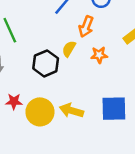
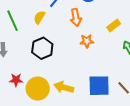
orange arrow: (86, 26) -> (76, 18), turned -30
yellow semicircle: (69, 49) -> (39, 17), moved

